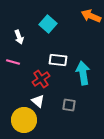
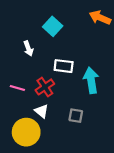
white arrow: (19, 37) -> (28, 48), moved
pink line: (13, 62) -> (17, 88), moved

